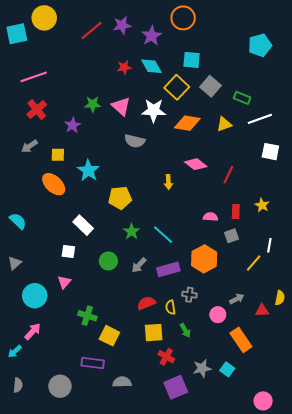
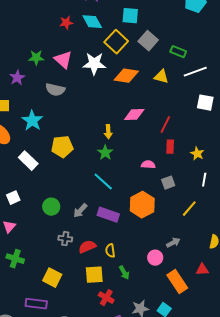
yellow triangle: (224, 124) -> (161, 77), turned 35
gray semicircle: (135, 141) -> (55, 90), moved
pink diamond: (196, 164) -> (134, 115), turned -40
red rectangle: (236, 212) -> (170, 147), moved
white rectangle: (83, 225) -> (28, 161), moved
green star: (132, 232) -> (105, 153), moved
white line: (269, 245) -> (204, 180), moved
white square: (68, 252) -> (13, 198), turned -32
purple rectangle: (168, 269) -> (108, 215), turned 35
gray cross: (189, 295) -> (65, 239), moved
red triangle: (262, 310) -> (202, 270), moved
green cross: (87, 316) -> (15, 259), moved

